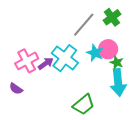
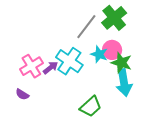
green cross: (112, 17) -> (114, 18), size x1.4
green star: (117, 62) -> (121, 63), size x1.5

